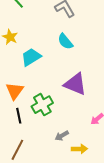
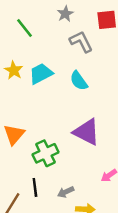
cyan trapezoid: (31, 57) -> (41, 74), moved
black line: (19, 116) -> (35, 187), moved

